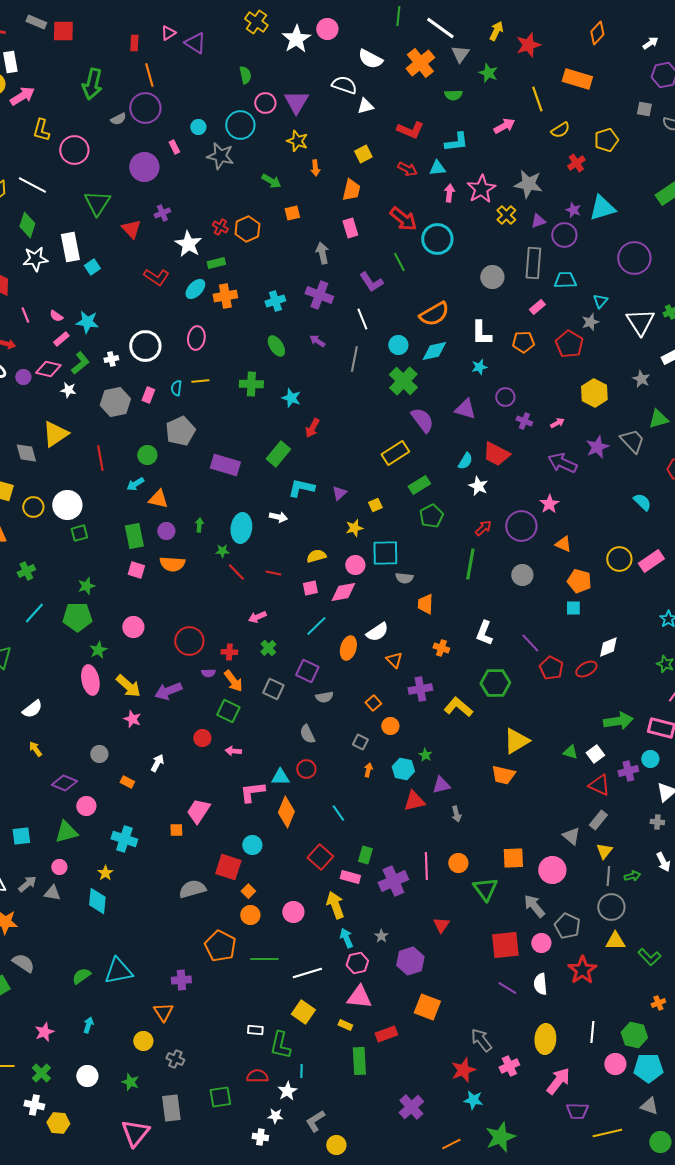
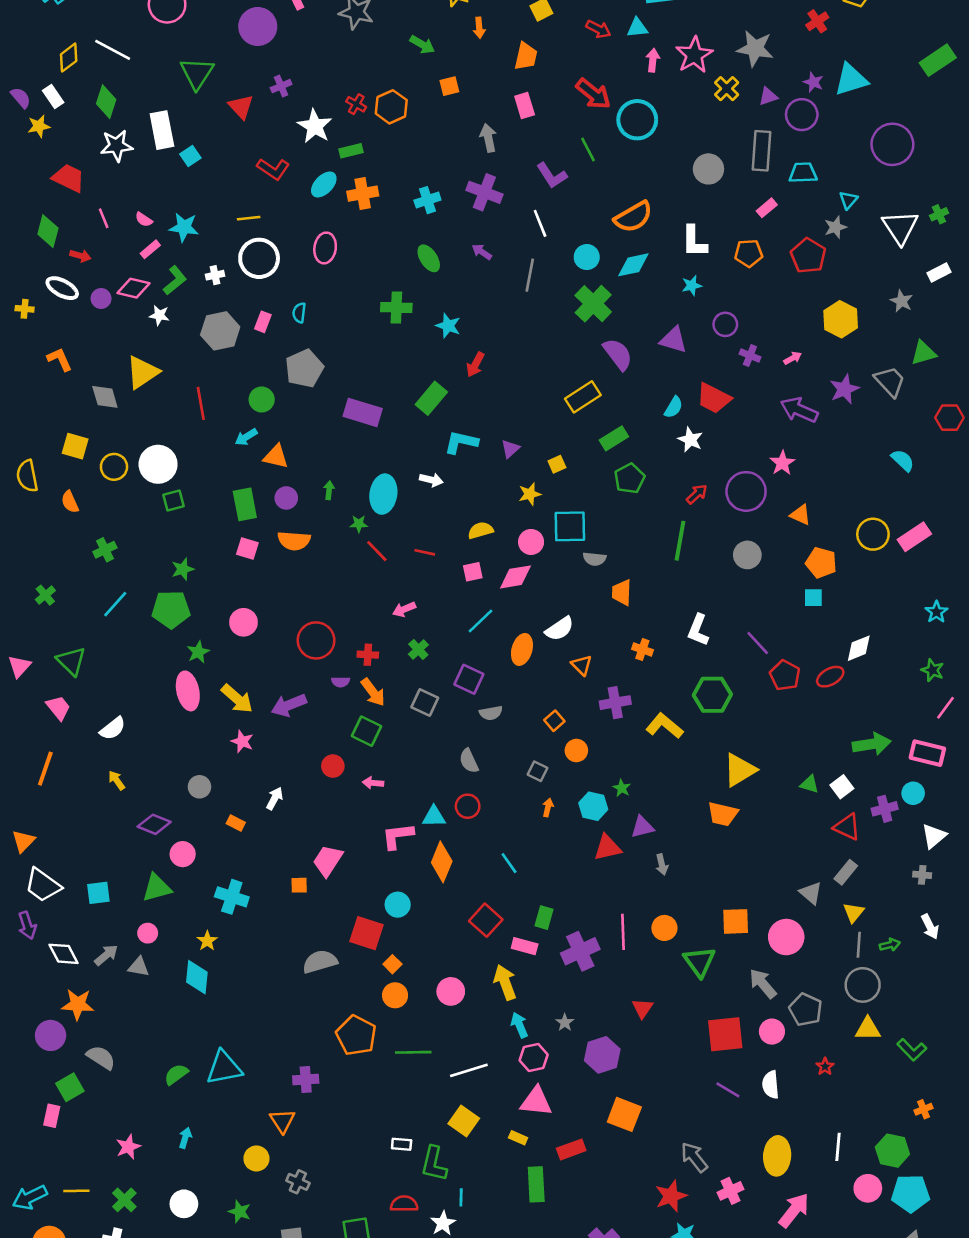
yellow line: (200, 381) -> (249, 218), moved
red star: (582, 970) -> (825, 1067), size x0.5

